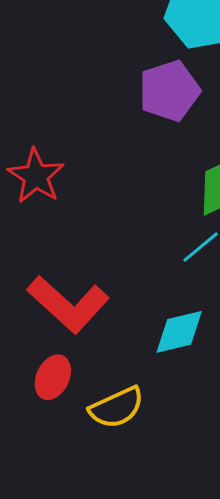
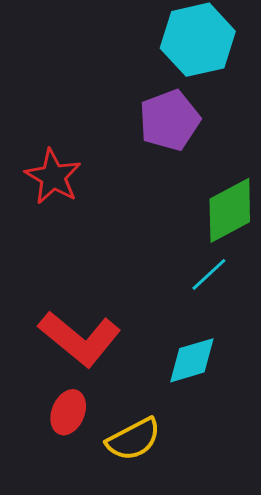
red star: (36, 176) -> (53, 177), moved

